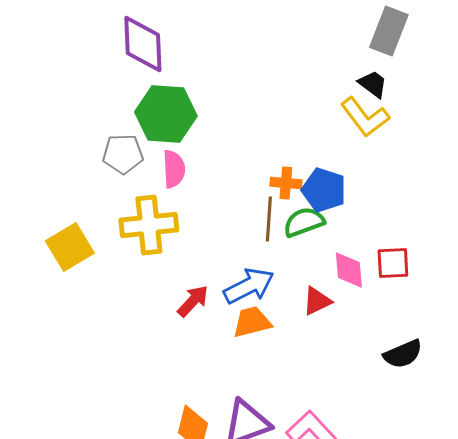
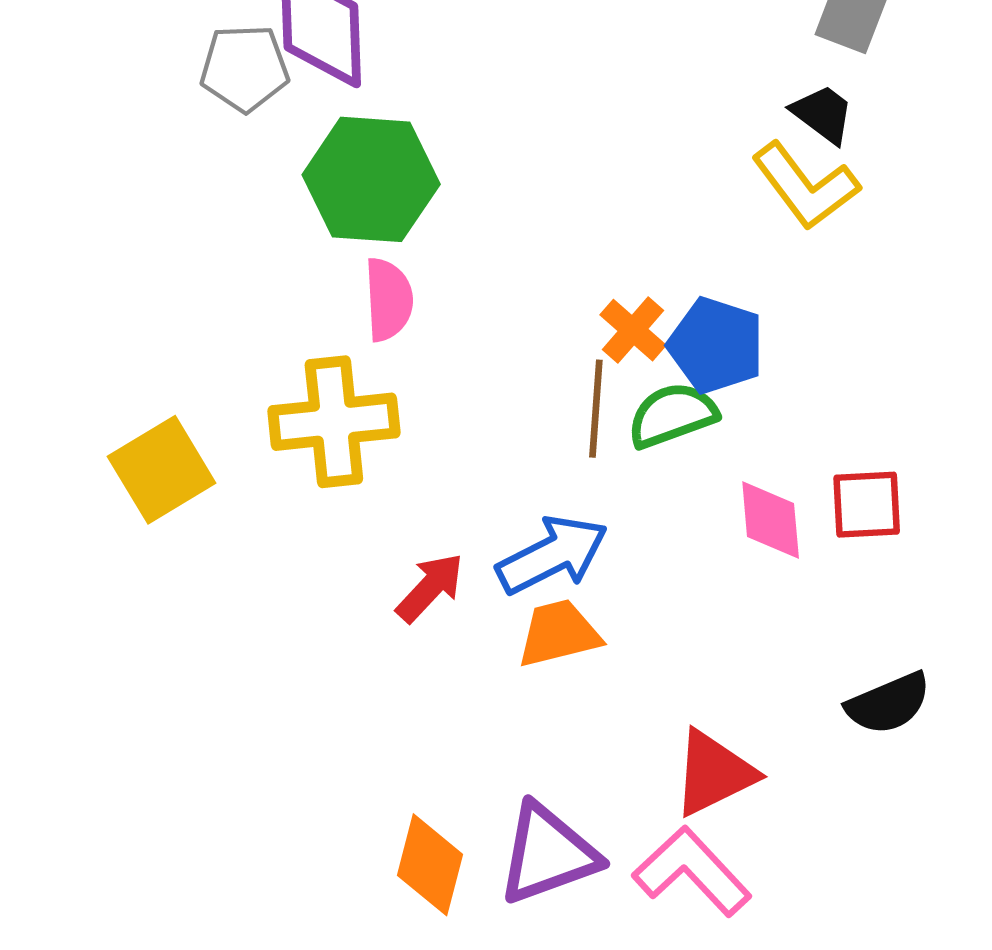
gray pentagon: (123, 154) -> (244, 68), moved
orange cross: (286, 183) -> (633, 330), turned 36
red triangle: (317, 301) -> (714, 773), moved, size x1.4

